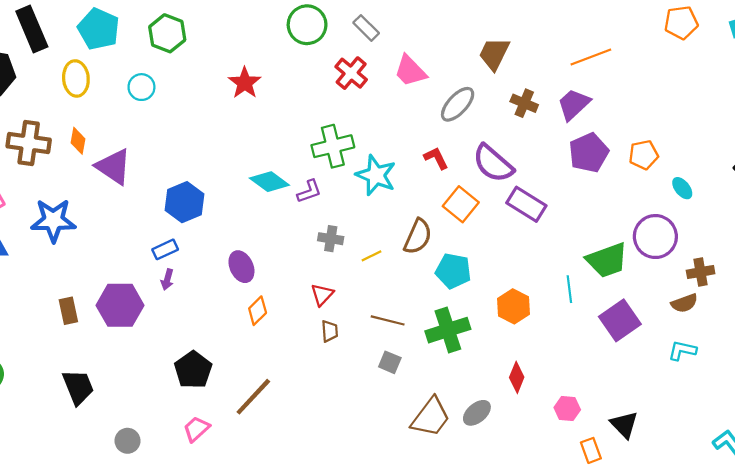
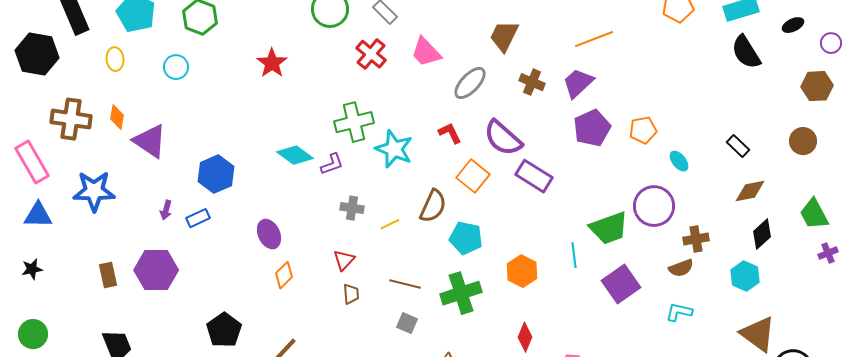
yellow ellipse: (76, 78) -> (115, 59), size x0.7
purple arrow: (167, 280) -> (166, 210), moved

